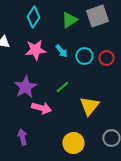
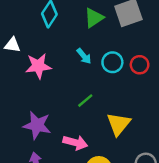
pink star: (35, 50) -> (38, 66), moved
purple star: (25, 87) -> (37, 125), moved, turned -30
pink arrow: (41, 108) -> (75, 143), moved

